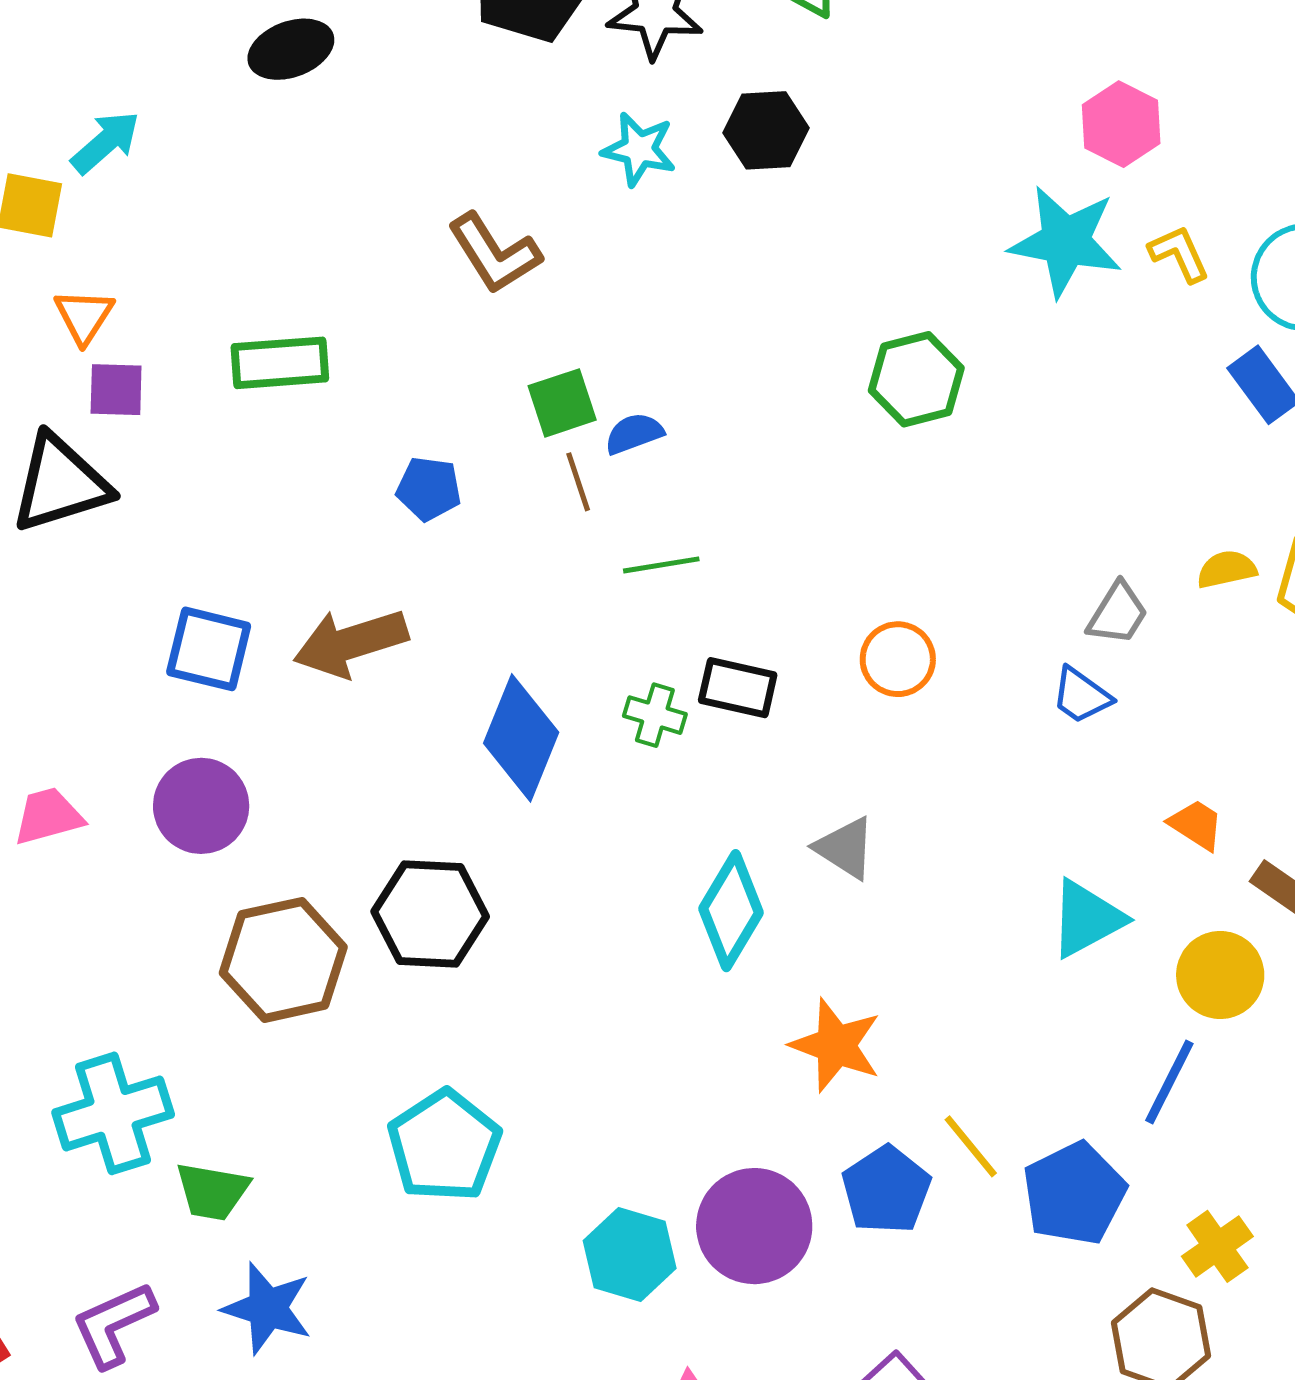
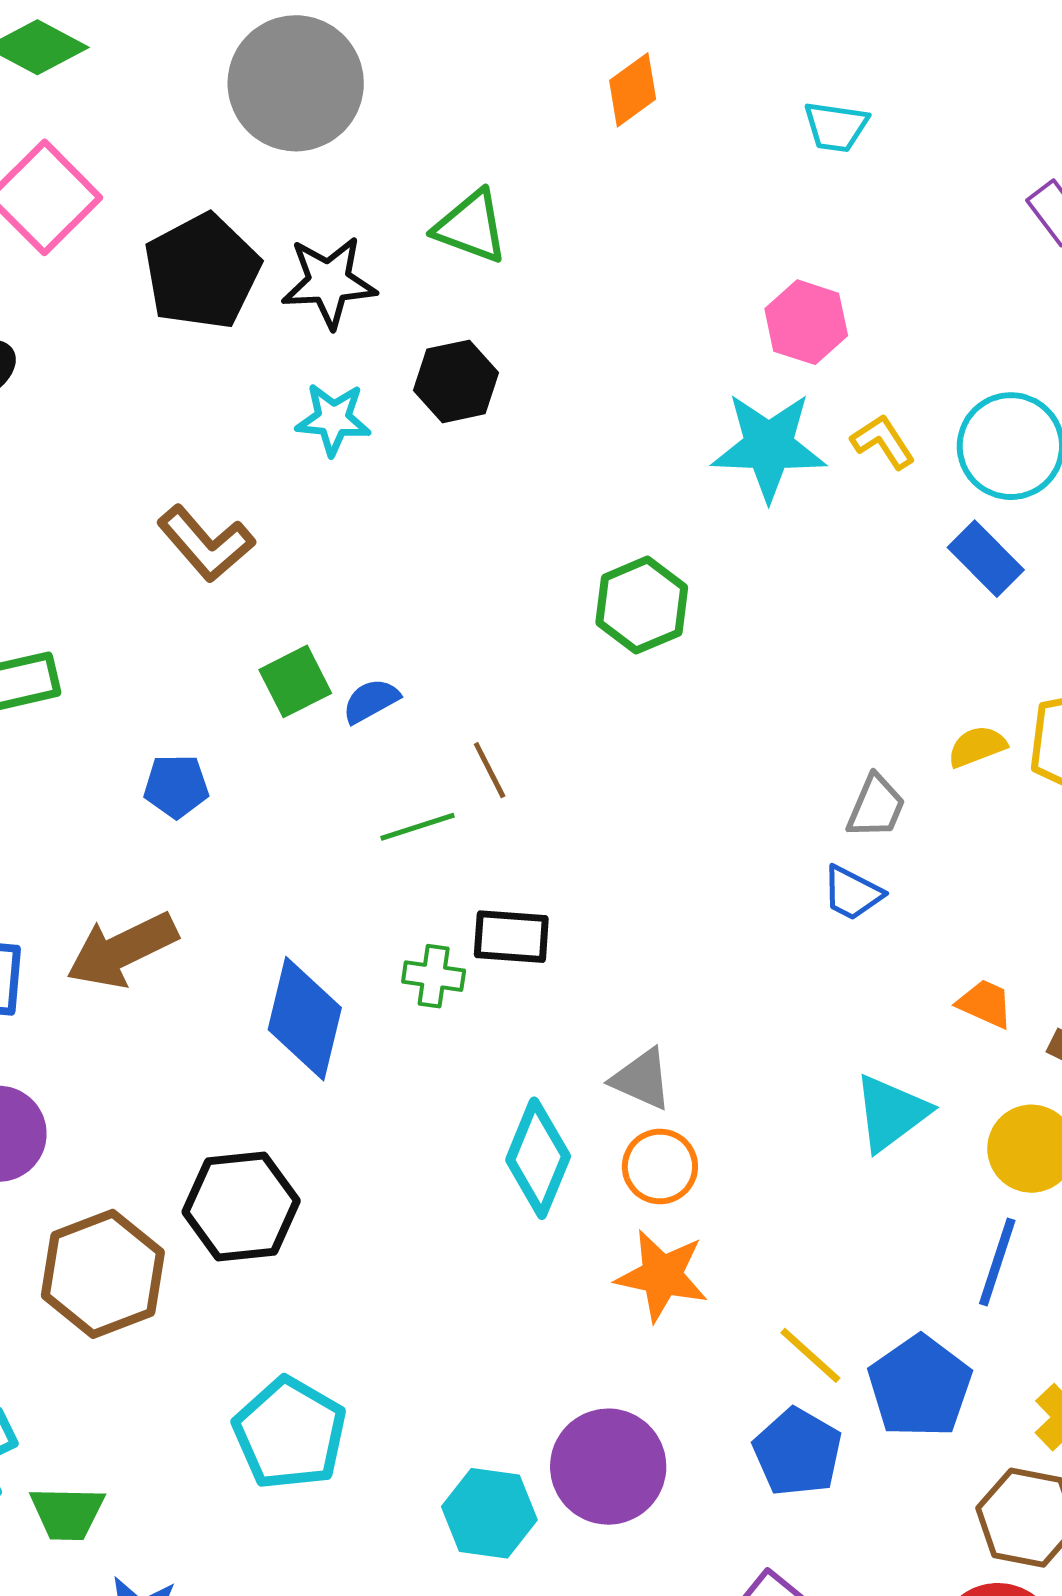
brown line: (578, 482) -> (490, 770), moved
orange circle: (898, 659) -> (660, 1166), moved
blue pentagon: (886, 1190) -> (798, 1452), moved

